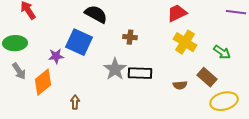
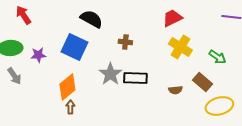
purple star: (56, 56) -> (38, 55), moved
orange diamond: (43, 82) -> (67, 87), moved

